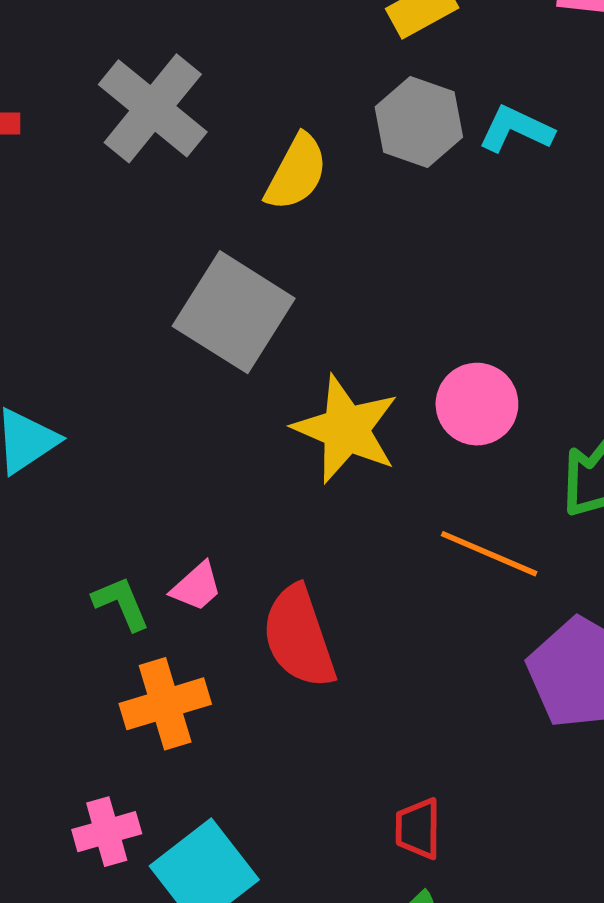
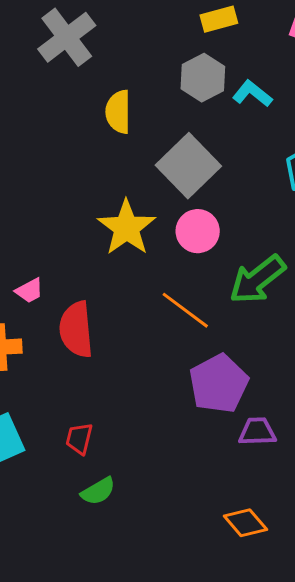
yellow semicircle: (296, 172) -> (118, 112), moved, turned 138
gray square: (234, 312) -> (188, 166), moved
red trapezoid: (418, 829) -> (79, 439), moved

